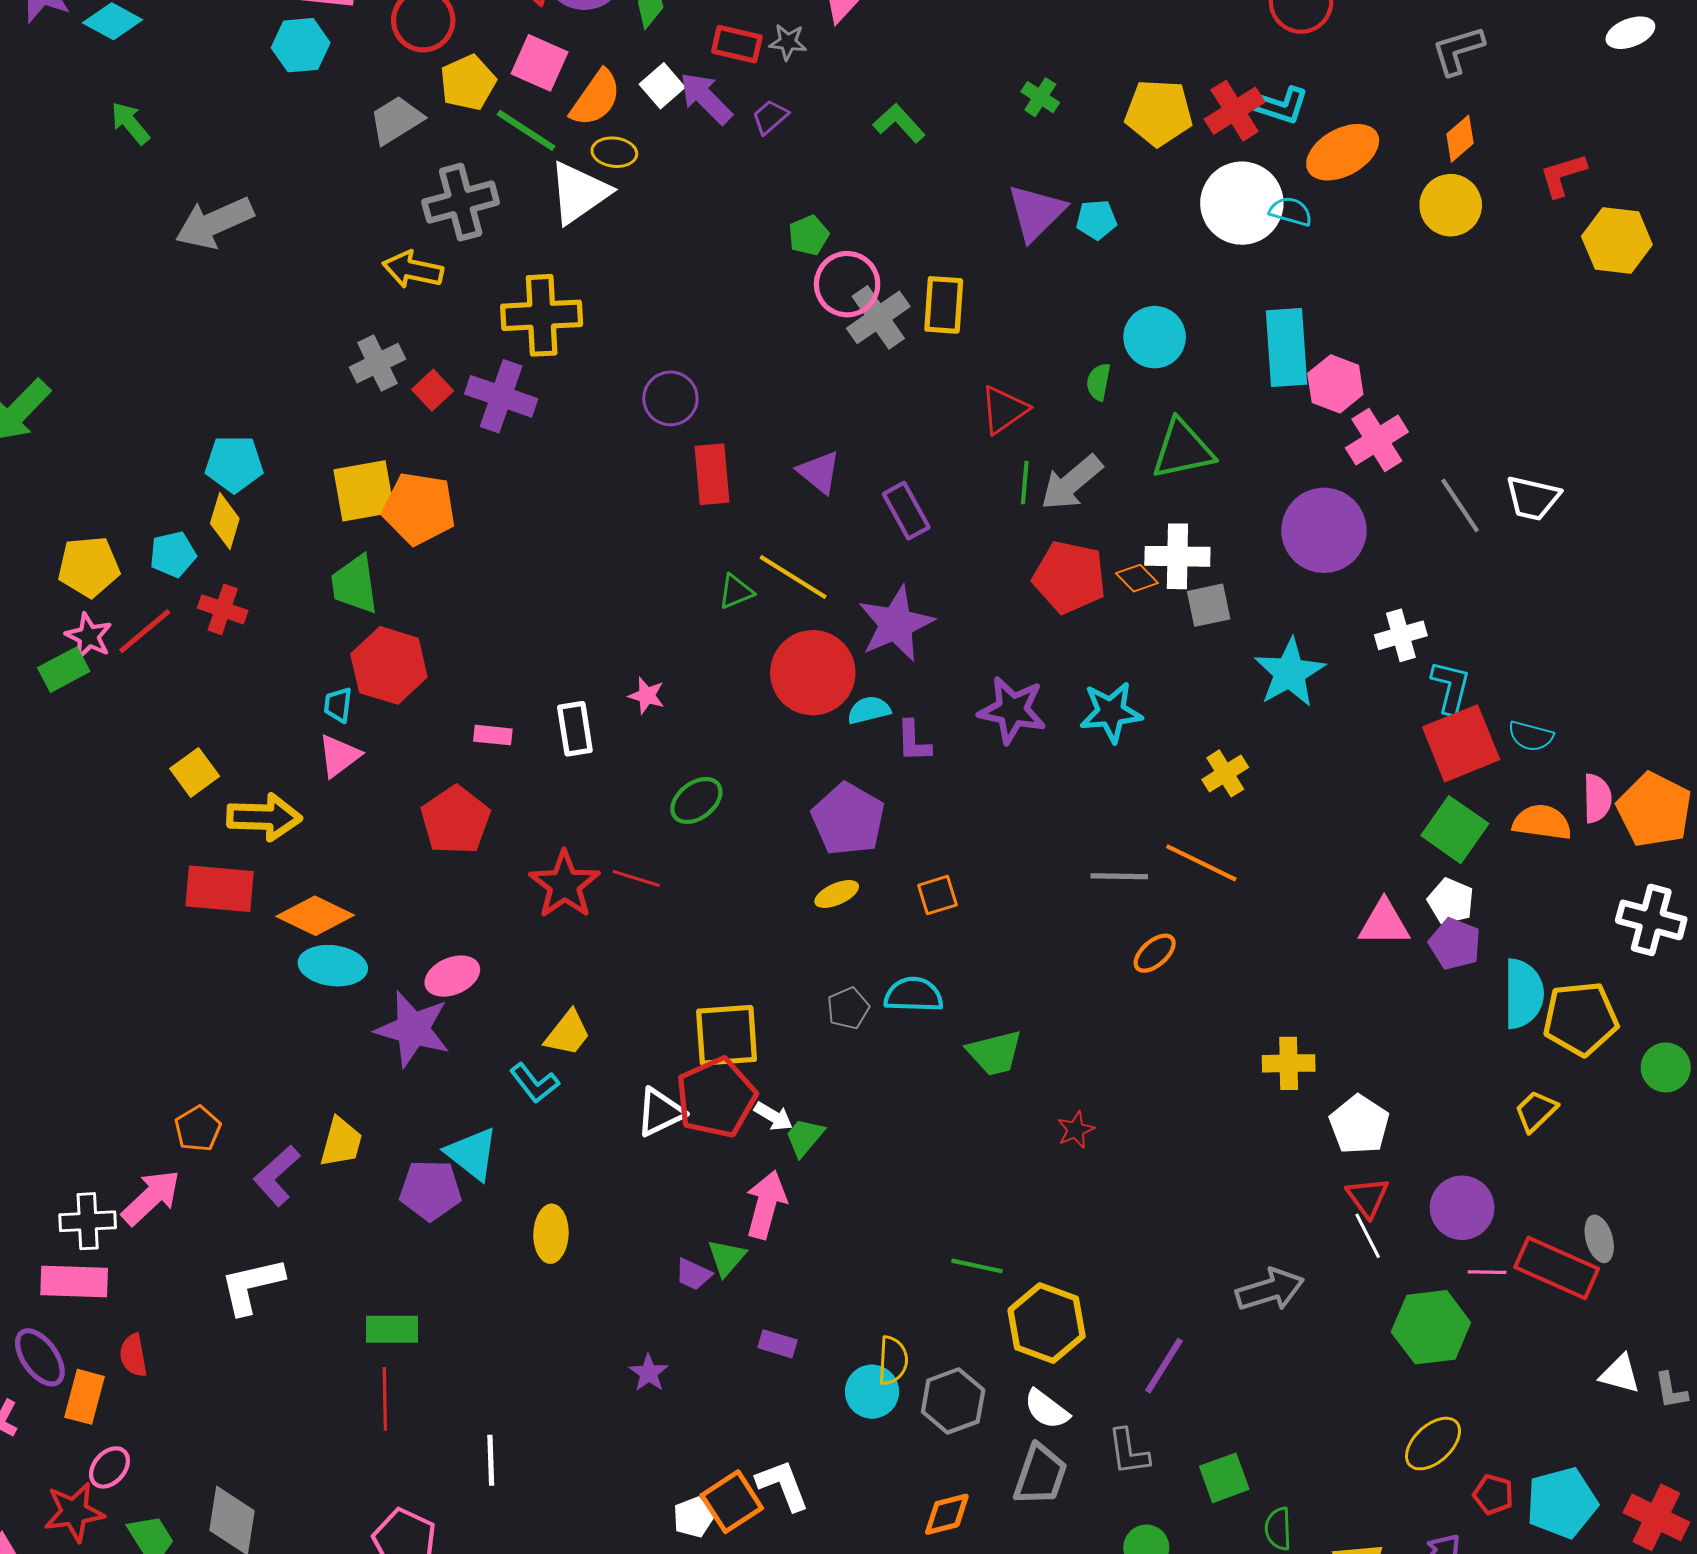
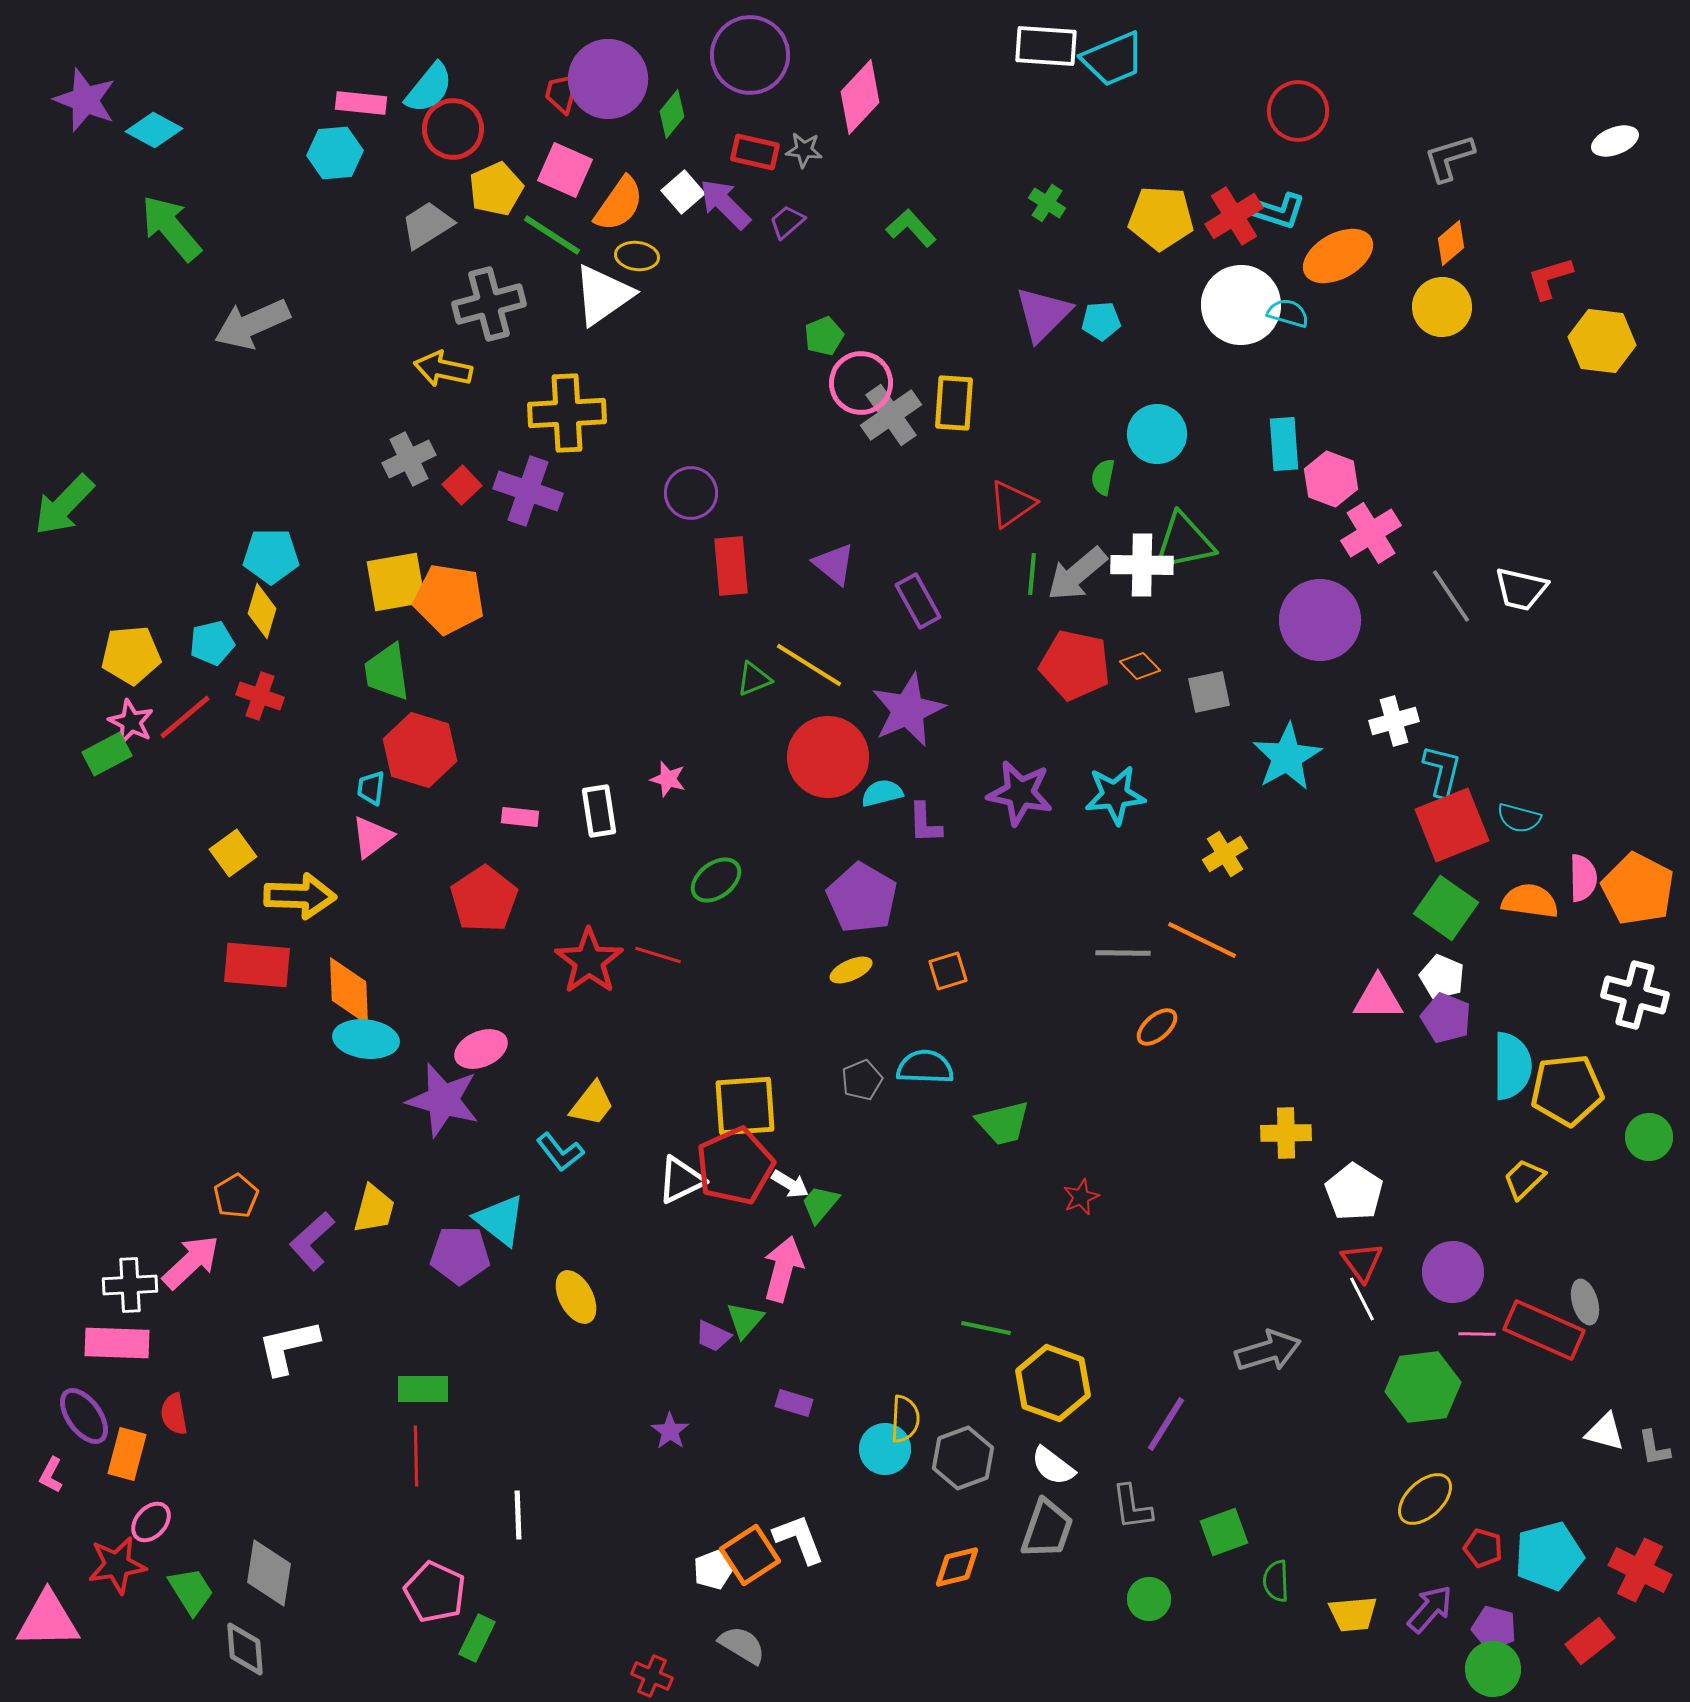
green arrow: (130, 123) -> (171, 228), size x1.6
cyan rectangle: (1287, 348) -> (1284, 444), size x0.7
white cross: (1177, 556) -> (1142, 565), moved
orange diamond: (315, 916) -> (349, 991), turned 62
yellow ellipse: (551, 1234) -> (576, 1297), turned -30

